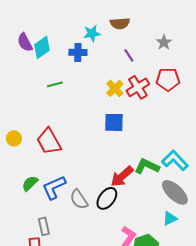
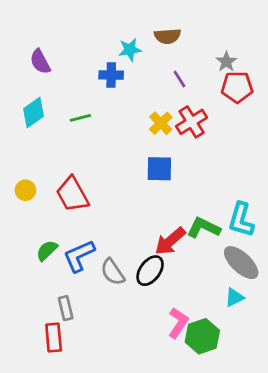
cyan diamond: (42, 47) -> (33, 113), moved
red pentagon: (168, 79) -> (237, 87), moved
cyan L-shape: (175, 160) -> (241, 220), turned -120

